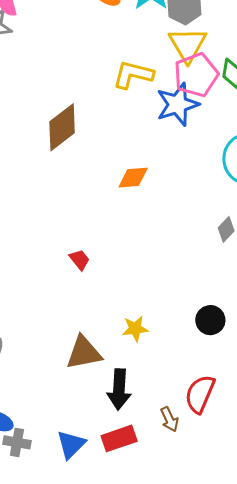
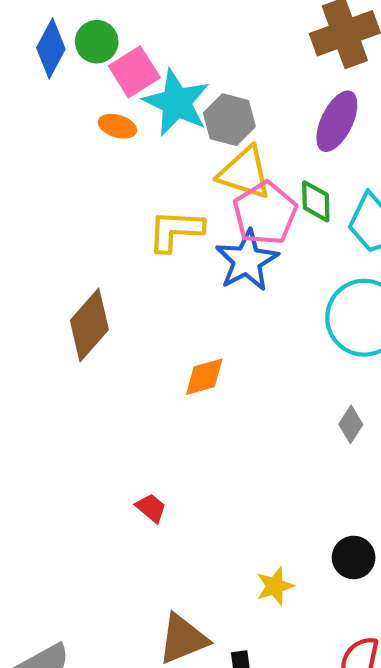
yellow triangle: (188, 45) -> (245, 173), turned -30
yellow star: (135, 329) -> (275, 586), moved

